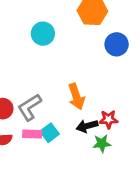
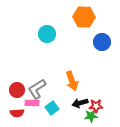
red star: (109, 119) -> (96, 106), moved
pink rectangle: (32, 134) -> (32, 103), moved

